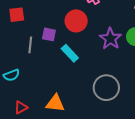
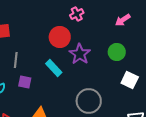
purple square: (49, 34) -> (25, 82), moved
purple star: (110, 39) -> (80, 54), moved

